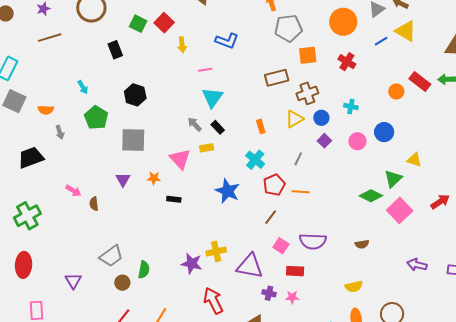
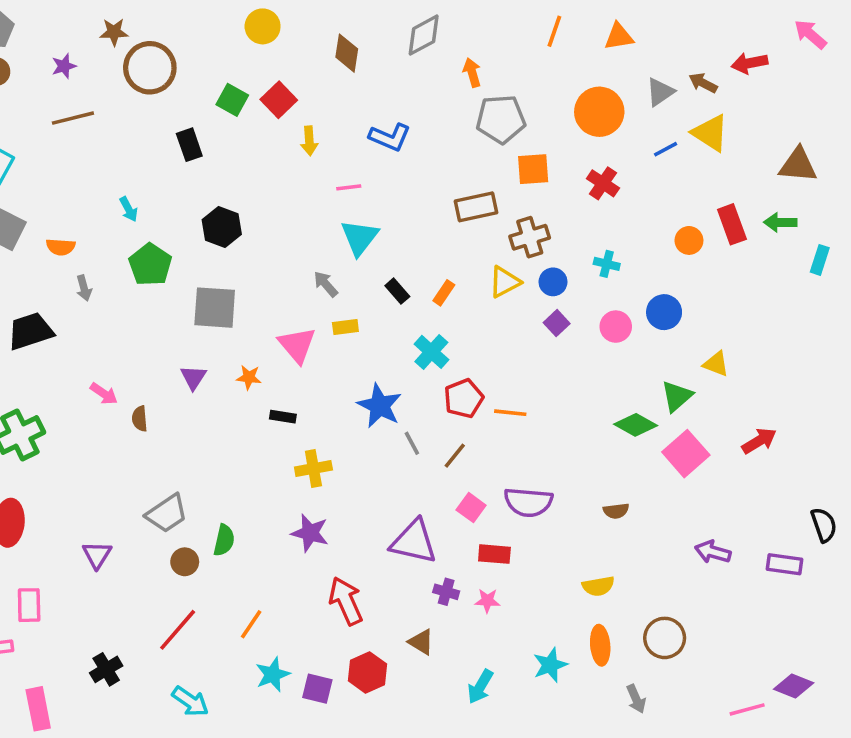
red rectangle: (420, 81) -> (732, 224), turned 30
orange rectangle: (261, 126) -> (444, 293), turned 48
black rectangle: (218, 127) -> (397, 291), moved
gray line: (298, 159) -> (412, 443), moved, turned -56
yellow cross: (216, 252) -> (313, 468), moved

